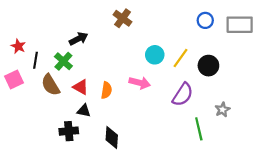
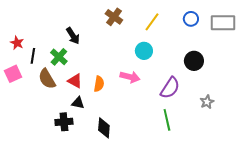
black arrow: (78, 39) -> (73, 36), turned 84
yellow line: (181, 58) -> (152, 22), moved
green line: (199, 129) -> (167, 120), moved

